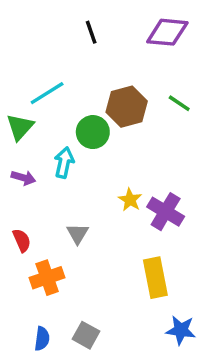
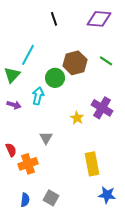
cyan line: (47, 93) -> (28, 55), turned -30
purple cross: (166, 212) -> (102, 108), moved
red semicircle: (22, 240) -> (11, 150), moved

